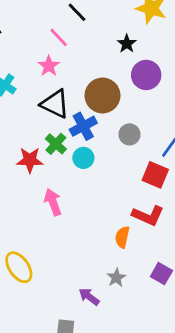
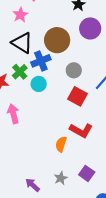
red square: (155, 175) -> (77, 96), moved
gray star: (116, 278) -> (61, 178), moved

